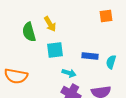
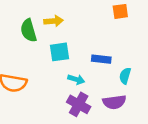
yellow arrow: (50, 24) -> (54, 21), turned -63
cyan semicircle: (111, 62) -> (125, 76), moved

